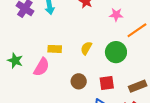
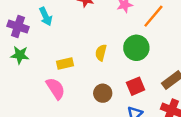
green star: (15, 61) -> (20, 55), moved
pink semicircle: (42, 67) -> (56, 88), turned -48

